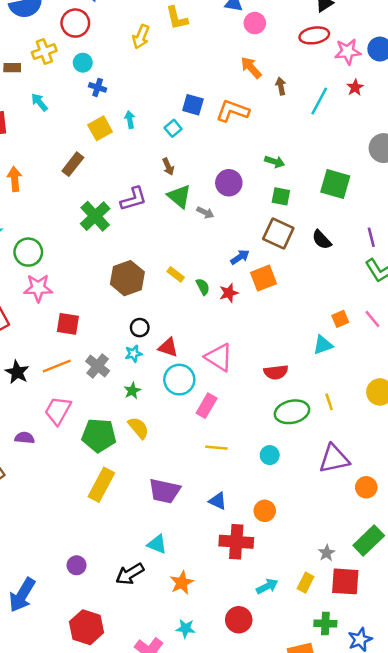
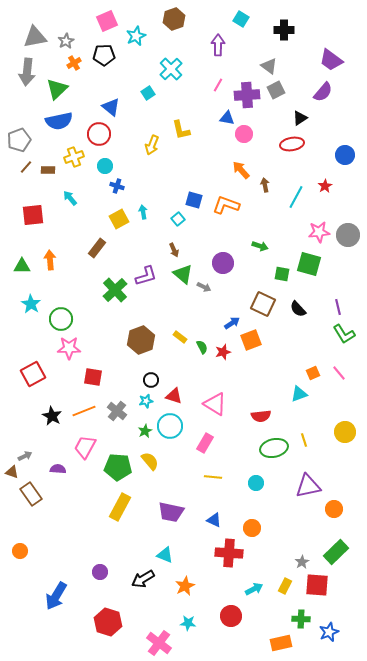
pink star: (348, 52) -> (319, 232), moved
green square: (281, 196) -> (282, 274), moved
cyan circle: (179, 380) -> (170, 426), moved

